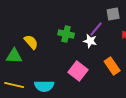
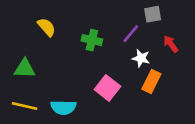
white star: (90, 41) -> (141, 58), moved
yellow semicircle: (31, 42) -> (47, 27), moved
orange rectangle: (112, 66) -> (151, 81), turned 60

